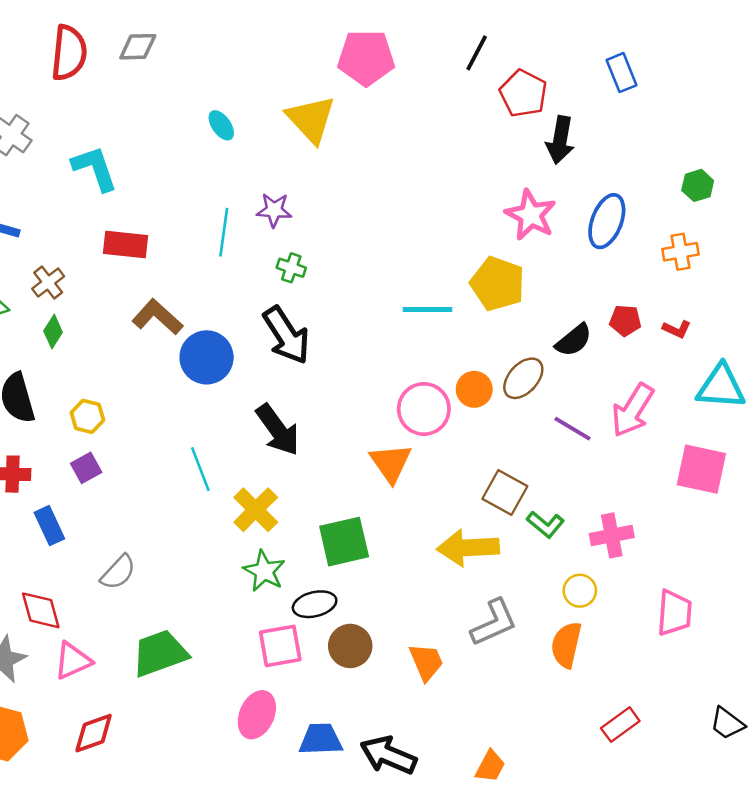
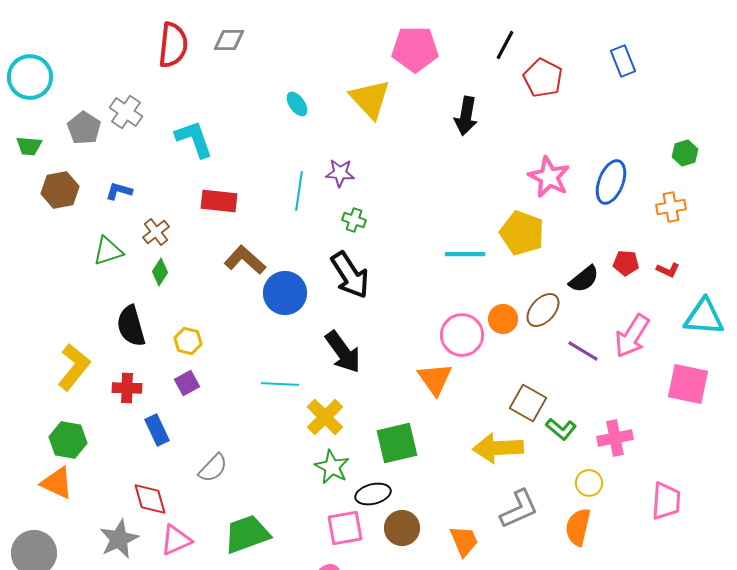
black arrow: (560, 140) -> (466, 116), moved
cyan line: (200, 469) -> (280, 384), turned -66

